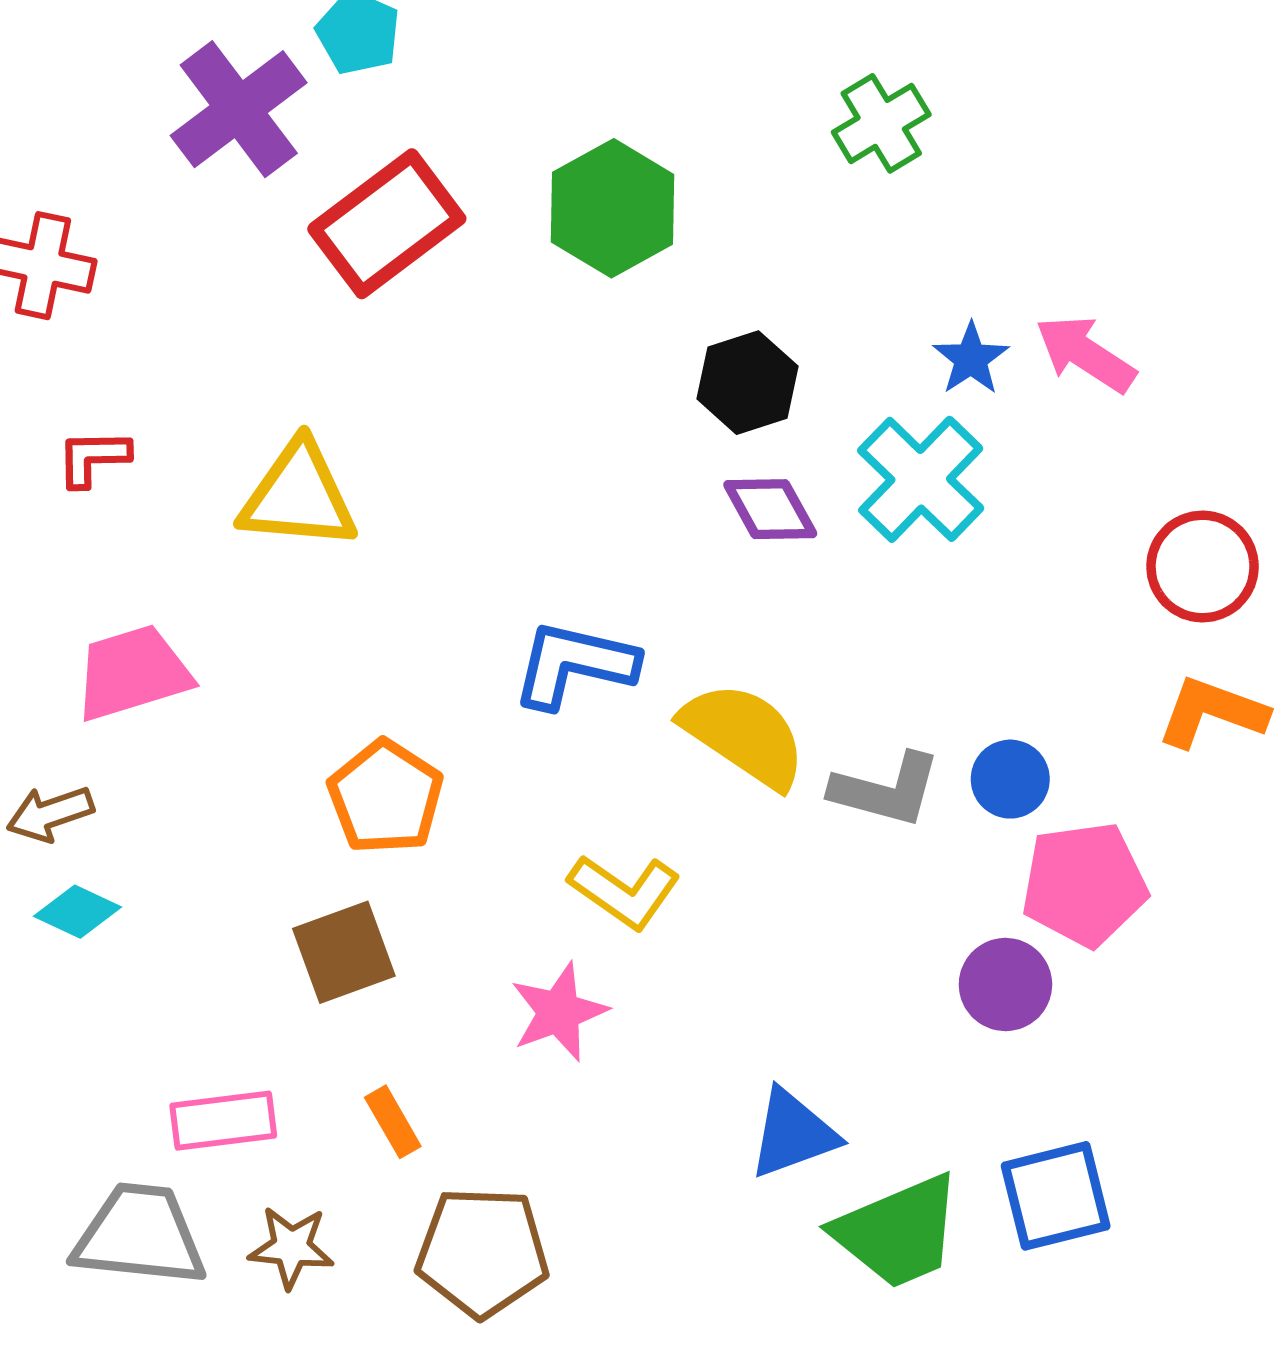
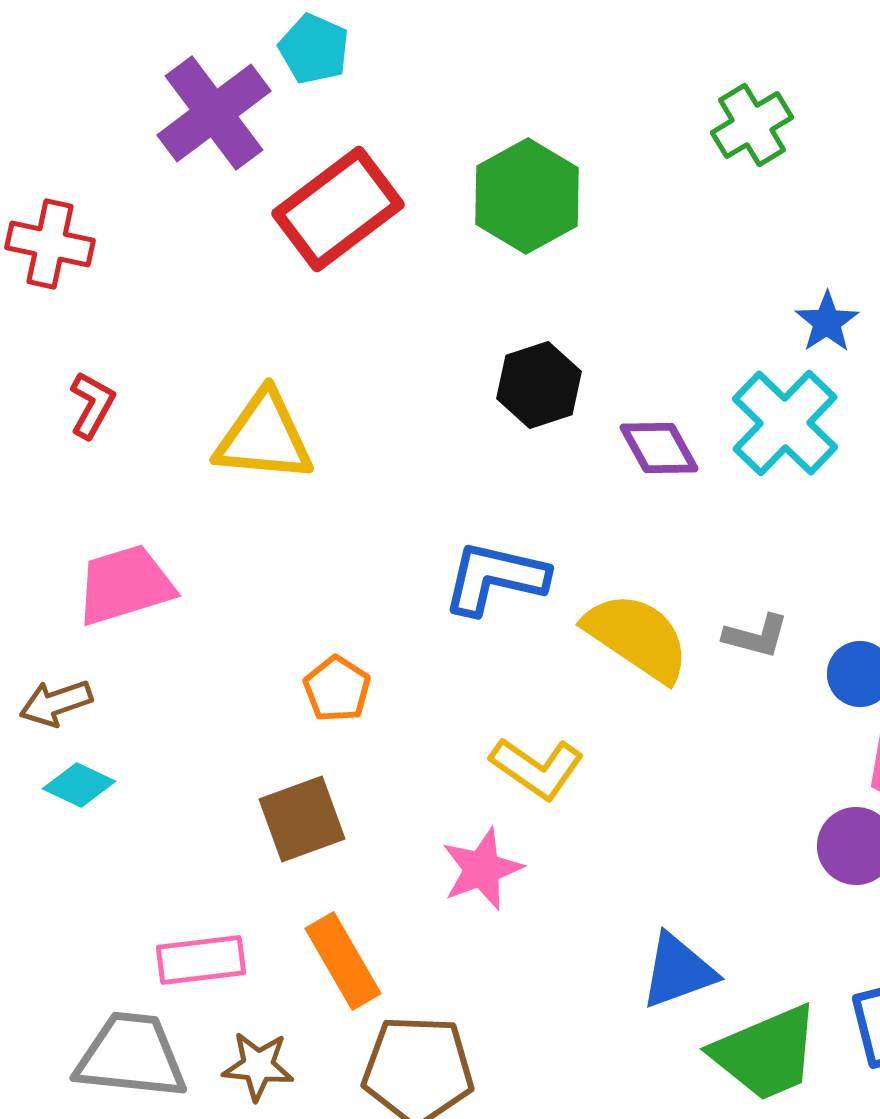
black hexagon: (747, 383) -> (539, 385), moved
red L-shape: (93, 458) -> (92, 405), turned 120
gray L-shape: (886, 790) -> (756, 636), moved, size x0.7
orange pentagon: (386, 797) -> (337, 689), size x0.7
orange rectangle: (393, 1122) -> (343, 961), size x1.6

